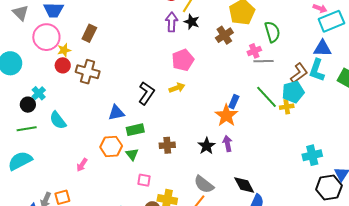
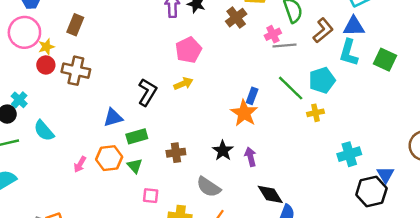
brown L-shape: (299, 73) -> (323, 30), moved
yellow cross: (287, 107) -> (315, 113), moved
purple arrow: (227, 144) -> (250, 157), moved
pink arrow: (82, 165) -> (80, 164), moved
gray semicircle: (204, 184) -> (208, 187), moved

